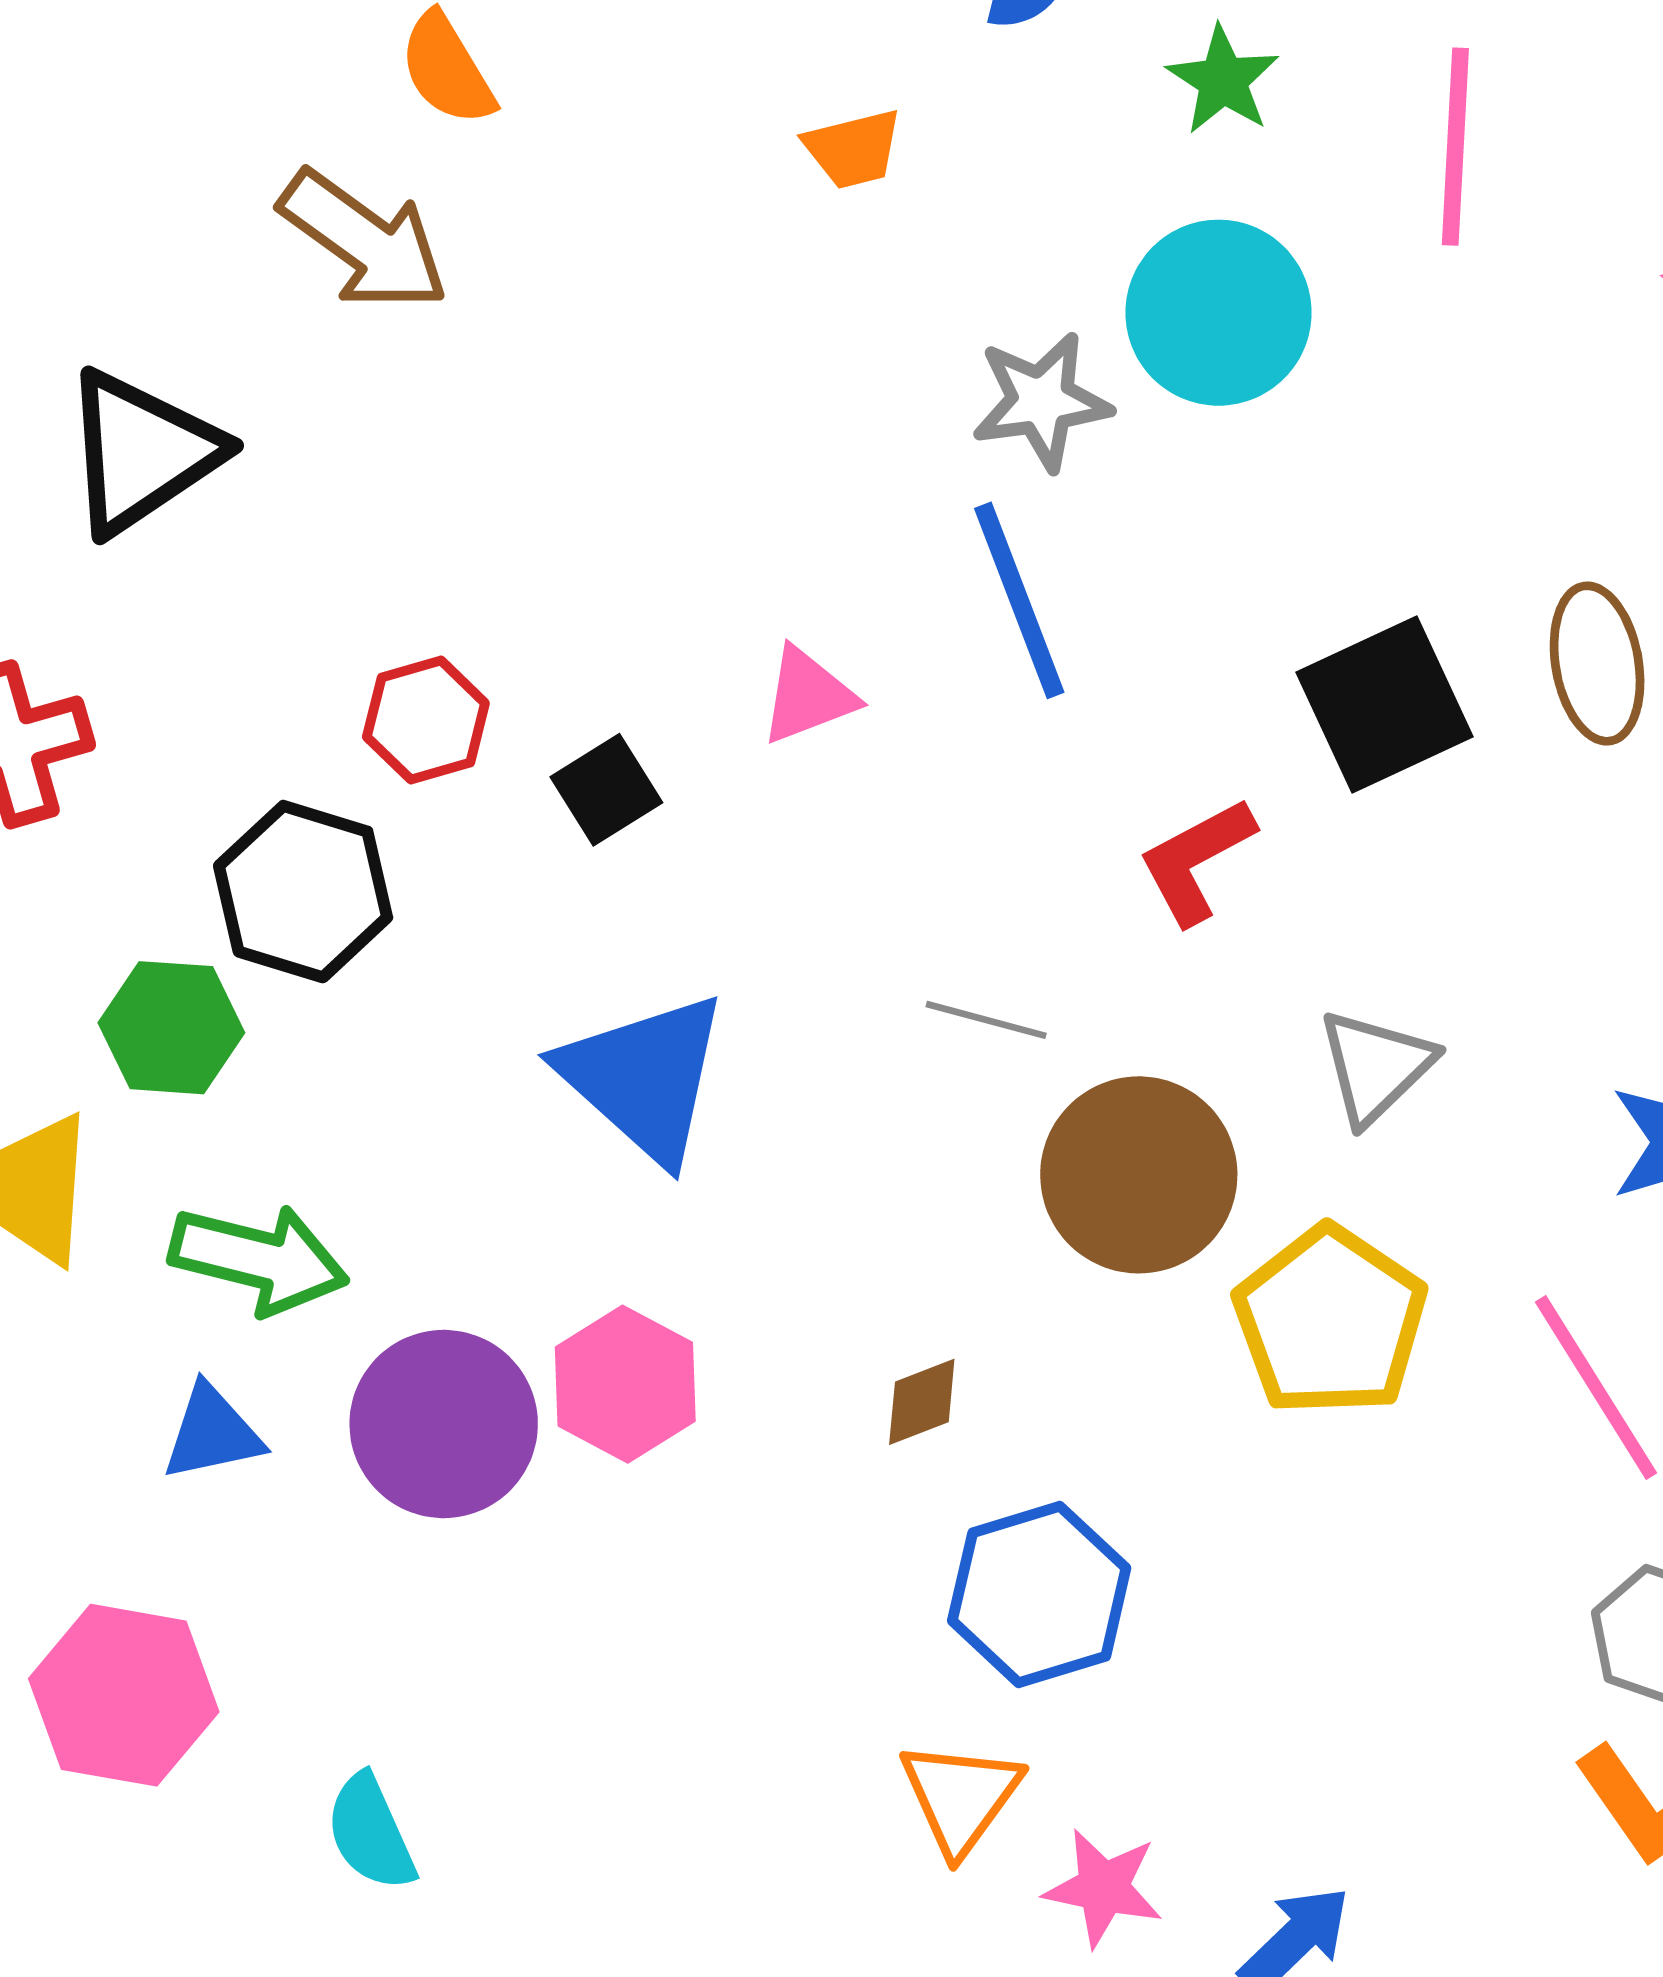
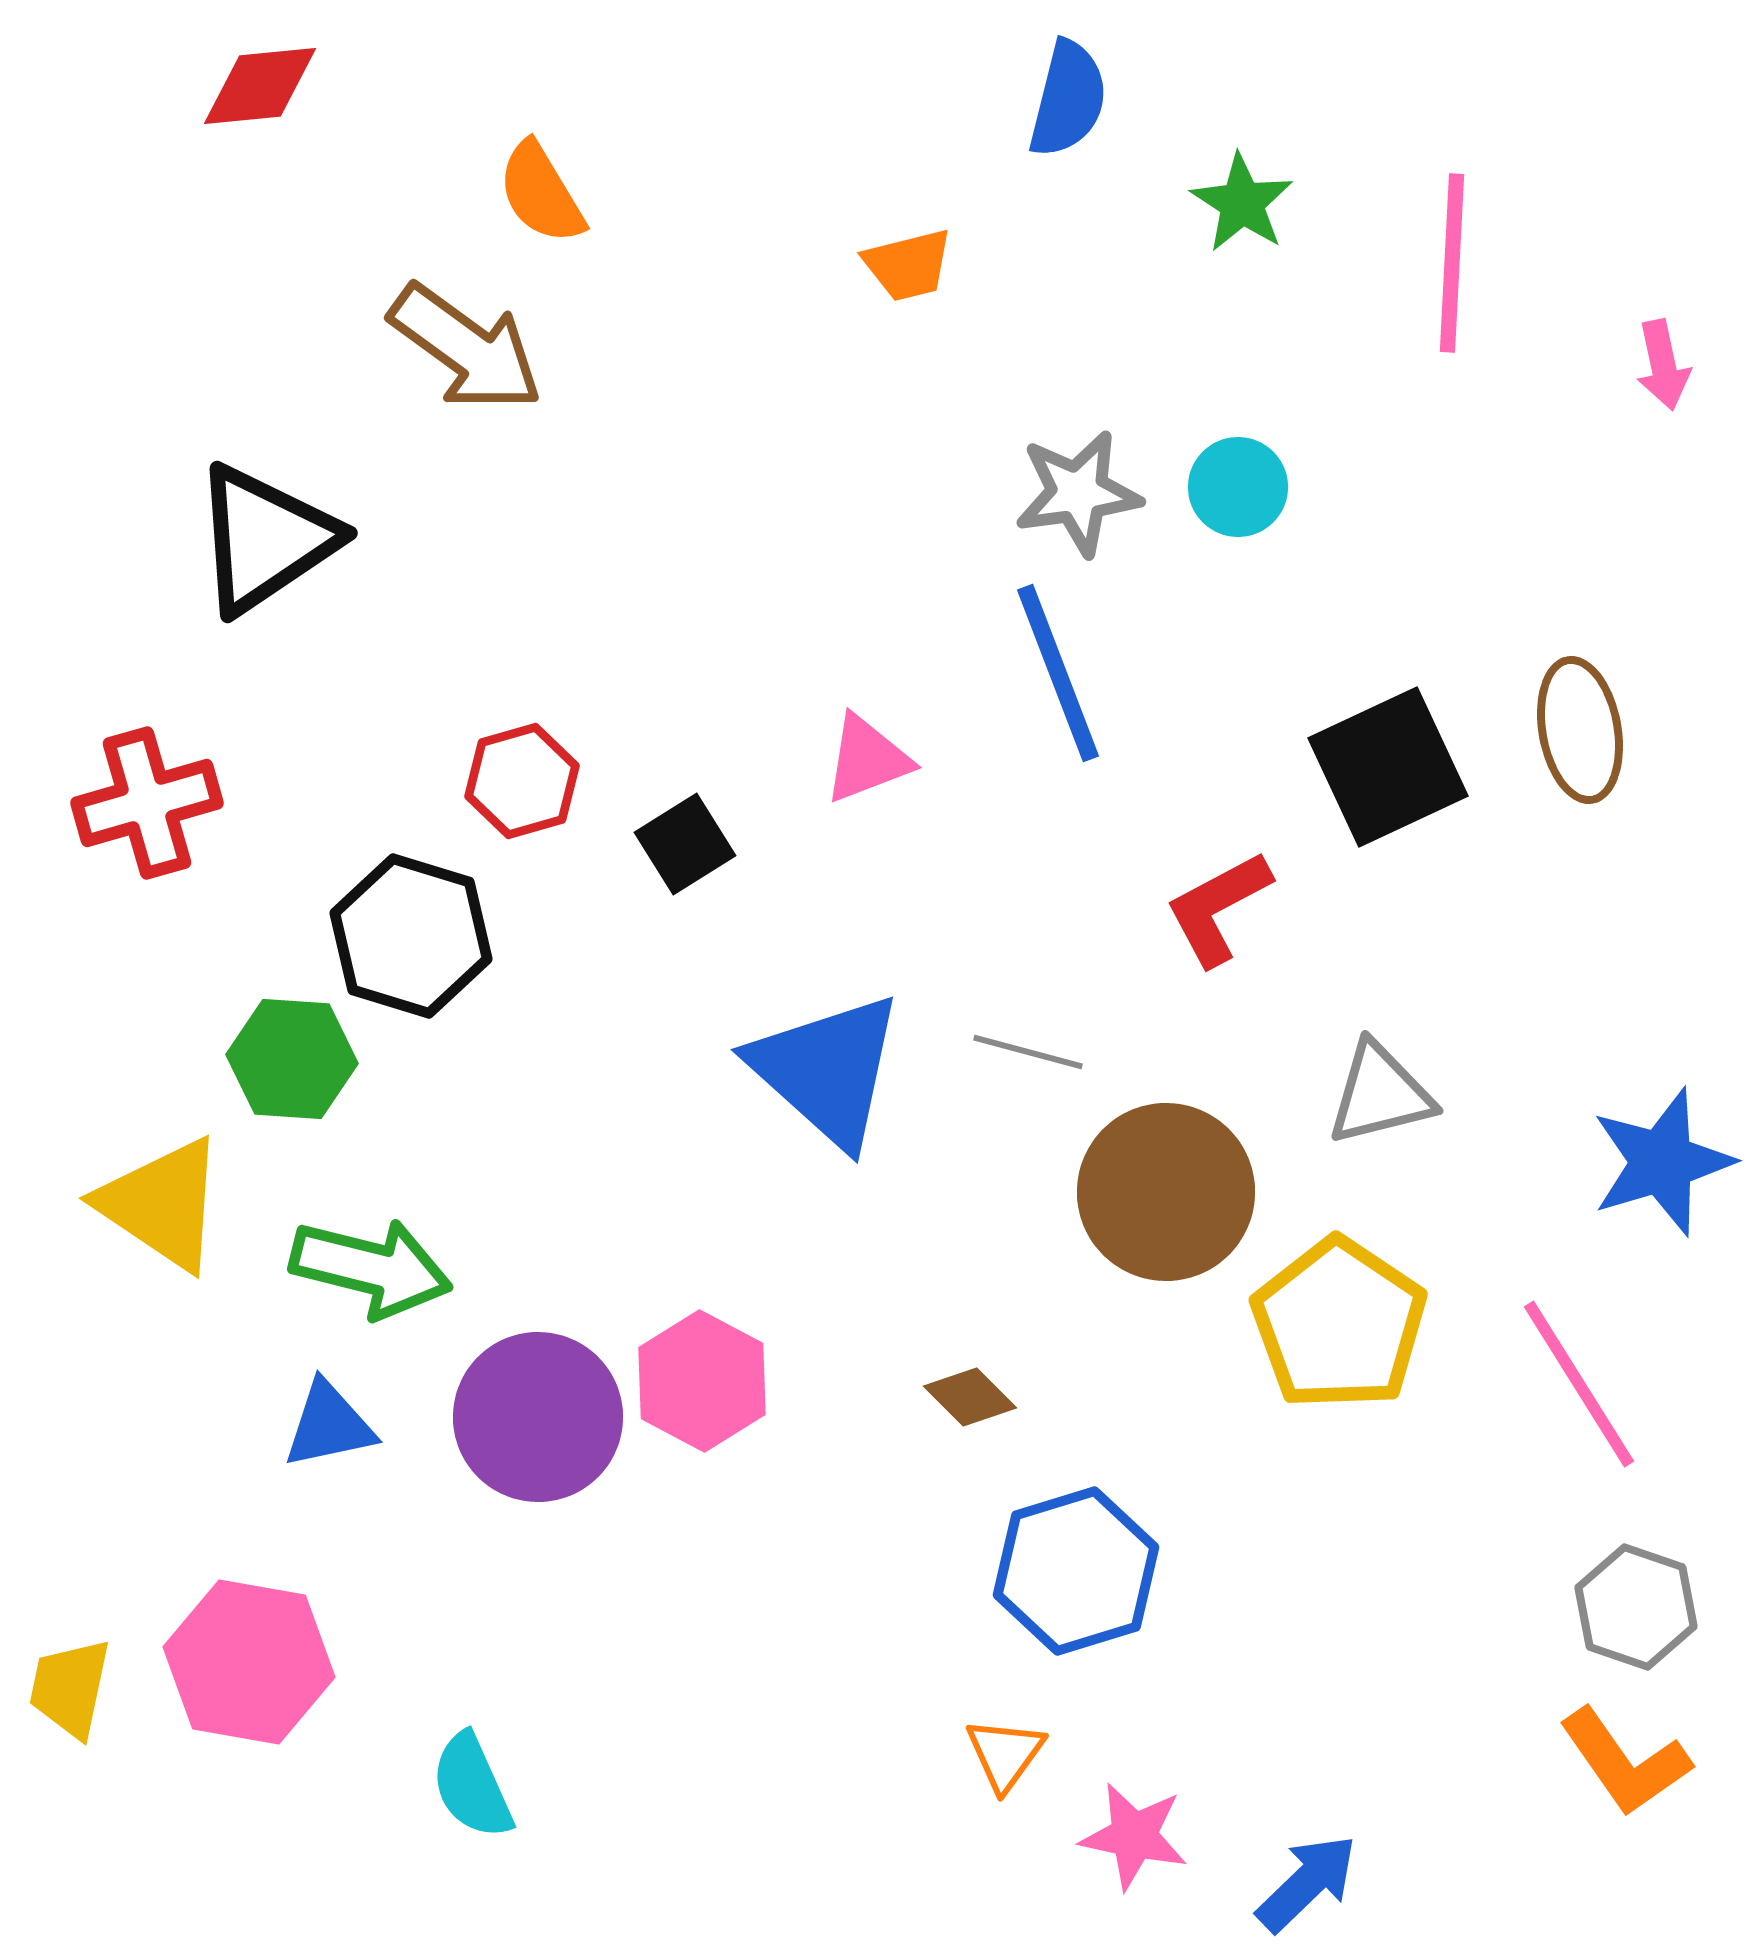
cyan circle: (1218, 313) -> (1238, 487), moved, size x0.6
gray triangle: (1376, 1066) -> (1380, 1094), turned 30
blue triangle: (644, 1078) -> (827, 1070), moved
brown diamond: (922, 1402) -> (970, 1397), turned 66
orange triangle: (961, 1797) -> (1005, 1754), size x0.7

